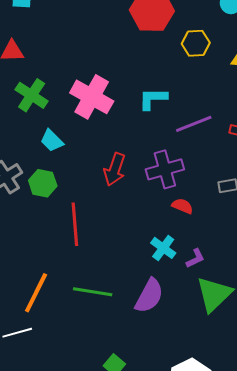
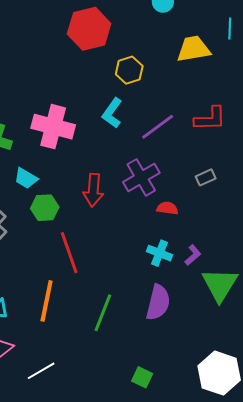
yellow hexagon: (196, 43) -> (129, 70), moved
cyan L-shape: (153, 99) -> (112, 113), turned -40
green hexagon: (43, 183) -> (45, 208), moved
green line: (93, 292) -> (103, 313), turned -63
orange line: (36, 293) -> (47, 301), moved

